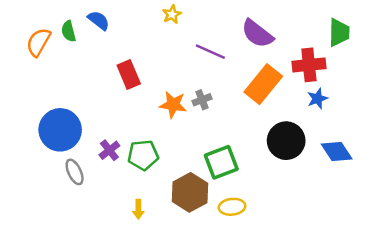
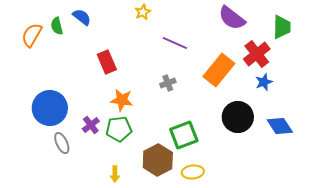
purple semicircle: (257, 34) -> (232, 18), moved
red cross: (309, 65) -> (257, 54), turned -32
orange star: (173, 105) -> (122, 100), moved

